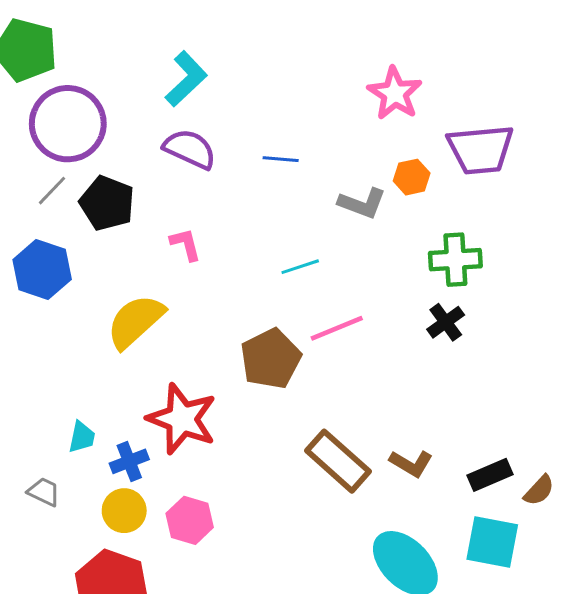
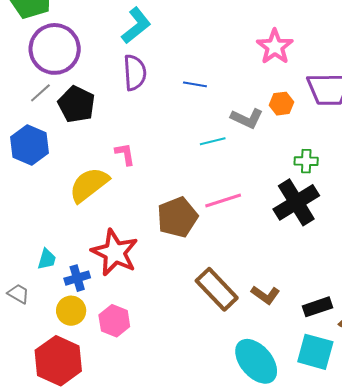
purple semicircle: (190, 149) -> (135, 73), turned 57
pink L-shape: (186, 244) -> (125, 154), moved
green cross: (455, 260) -> (306, 161), size x0.7
cyan line: (300, 267) -> (213, 141), moved
black cross: (446, 322) -> (296, 202), size x1.8

